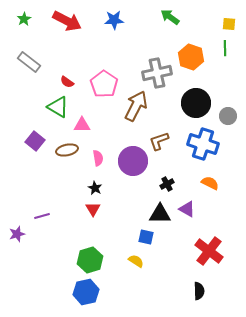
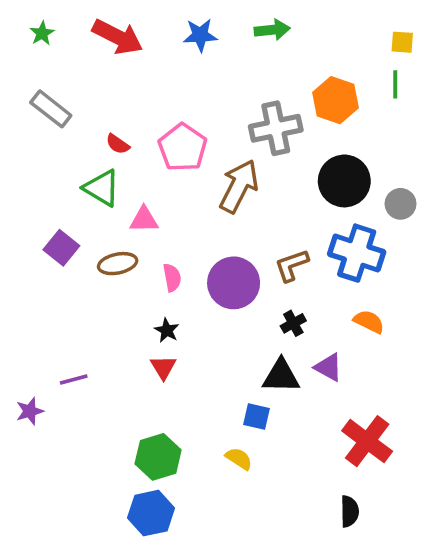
green arrow: (170, 17) -> (272, 30), moved, turned 138
brown L-shape: (159, 141) -> (292, 265), moved

